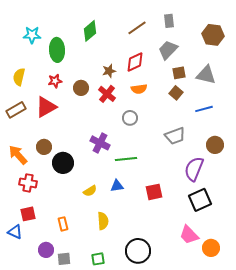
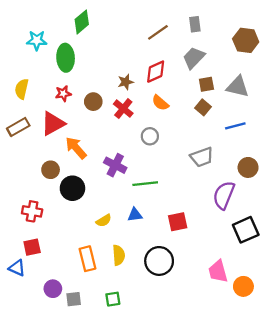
green diamond: (90, 31) -> (82, 22), moved
orange semicircle: (139, 89) -> (160, 103), turned 49
orange arrow: (18, 155) -> (76, 148), moved
black square: (200, 200) -> (246, 230), moved
orange rectangle: (63, 224) -> (87, 259), moved, size x1.5
pink trapezoid: (189, 235) -> (218, 271), turned 30
black circle: (138, 251) -> (159, 261), moved

